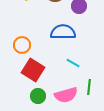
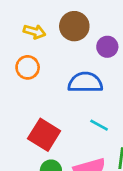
orange circle: (22, 45) -> (28, 67), moved

